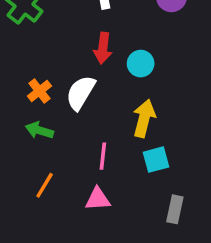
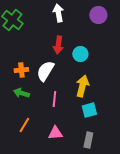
orange cross: (39, 91) -> (21, 70), turned 32
pink line: (103, 156) -> (54, 99), moved
gray rectangle: (175, 209) -> (88, 140), moved

